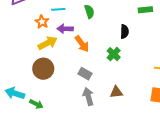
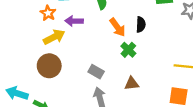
orange arrow: (82, 44) -> (117, 27), moved
brown triangle: (116, 92) -> (132, 83), moved

